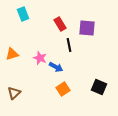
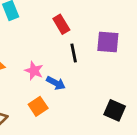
purple square: (87, 28) -> (108, 42), moved
orange square: (63, 89) -> (38, 106), moved

